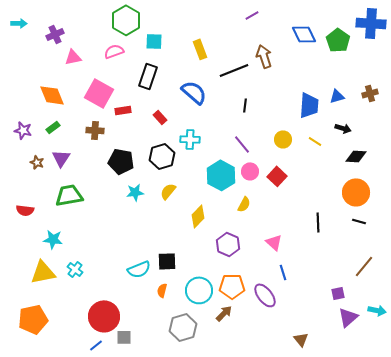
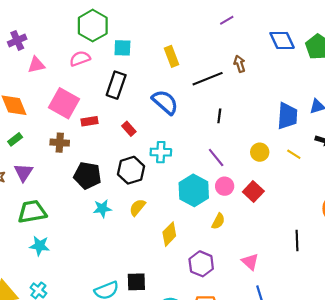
brown arrow: (264, 56) -> (240, 64), size x0.7
cyan star: (53, 239) -> (40, 246), moved

